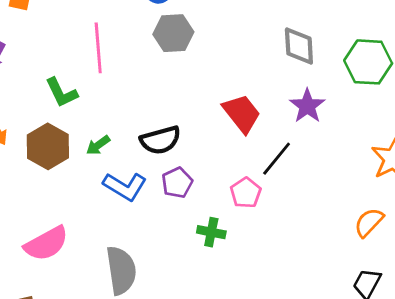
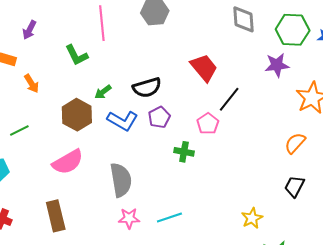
purple star: (307, 106) -> (277, 65), moved, turned 30
brown hexagon: (48, 146) -> (77, 115), moved

